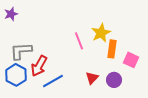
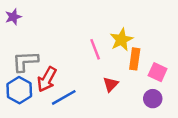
red triangle: (92, 78) -> (111, 84), moved
purple circle: (114, 80) -> (153, 99), moved

